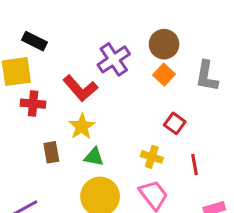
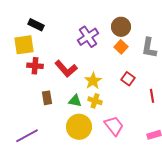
red L-shape: (80, 88) -> (66, 69), moved
yellow star: (82, 126) -> (93, 81), moved
yellow cross: (152, 157) -> (95, 101), moved
red line: (194, 165) -> (152, 96), moved

